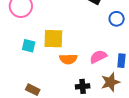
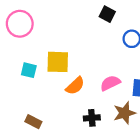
orange semicircle: (68, 59) -> (75, 86), turned -42

